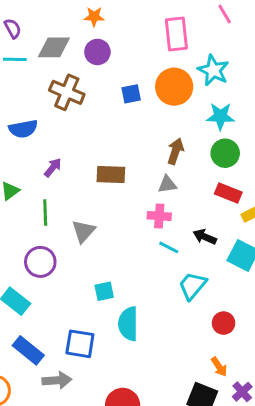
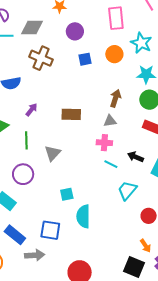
purple circle: (97, 52) -> (75, 31), moved
orange circle: (174, 87) -> (114, 54), size x0.7

